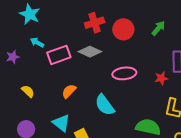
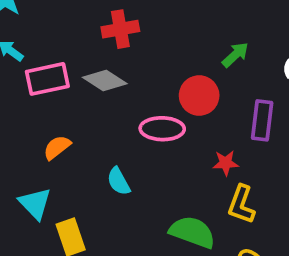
red circle: (123, 29) -> (199, 96), moved
red star: (161, 78) -> (226, 163), moved
cyan semicircle: (105, 105) -> (119, 181), size x0.7

